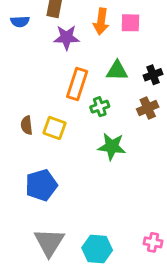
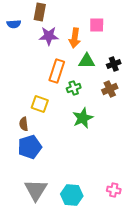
orange arrow: (101, 22) -> (75, 38), moved
brown semicircle: (27, 125) -> (24, 124), moved
green star: (112, 147) -> (83, 118), turned -30

